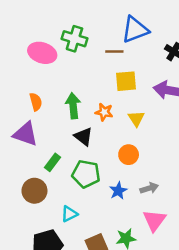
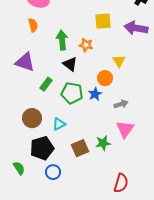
orange semicircle: (36, 102) -> (33, 25), moved
yellow triangle: (136, 119) -> (119, 61), moved
brown circle: (34, 191) -> (32, 118), moved
blue star: (118, 191) -> (95, 94), moved

